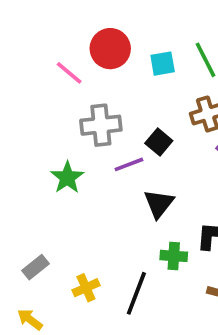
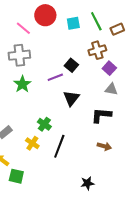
gray cross: (101, 125) -> (19, 55), moved
green cross: (174, 256) -> (44, 124), moved, turned 32
yellow cross: (86, 288) -> (32, 143), turned -32

